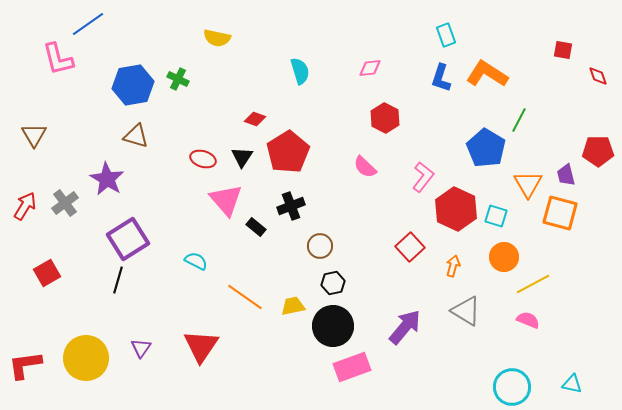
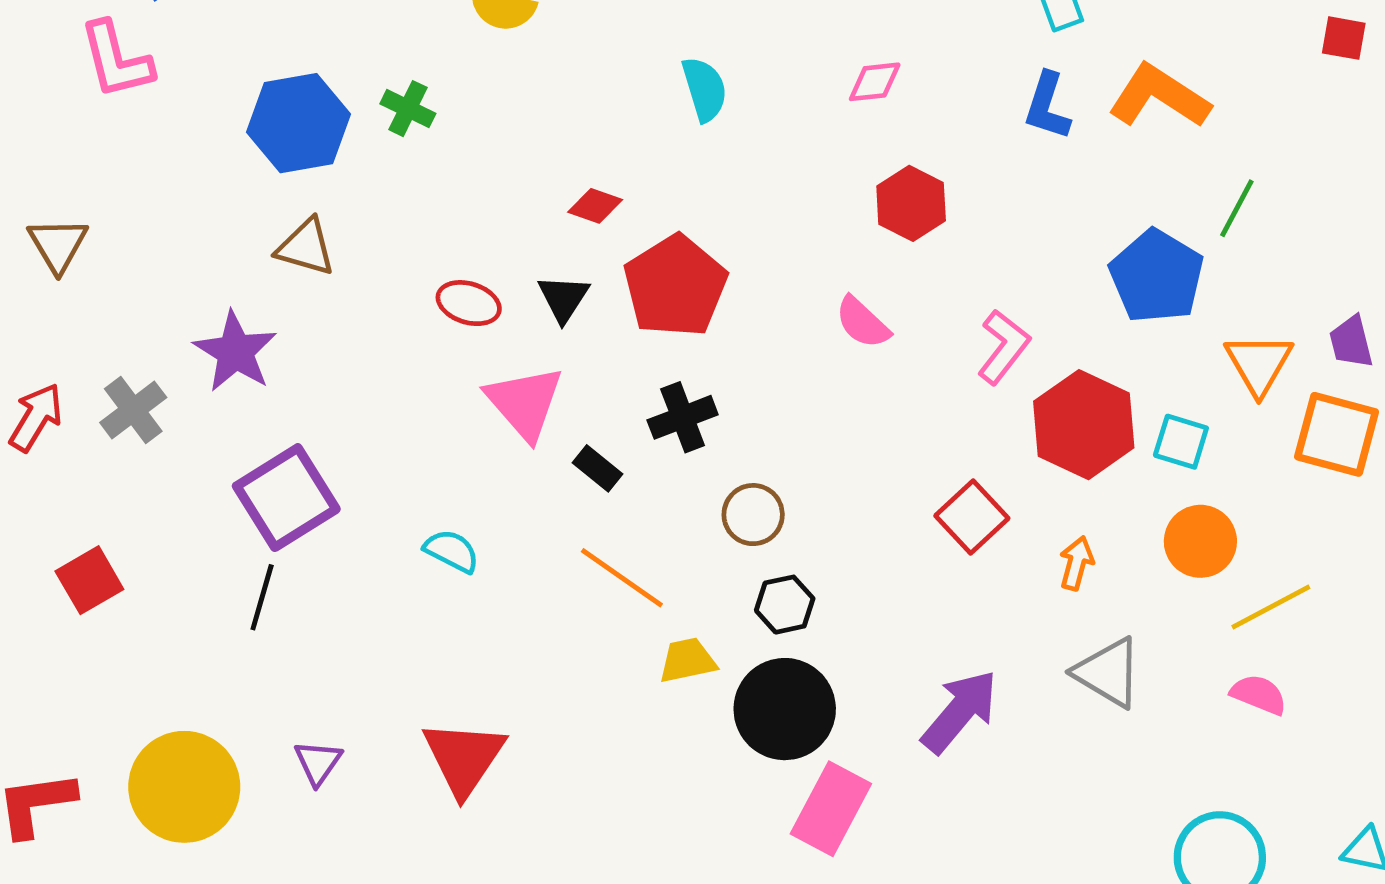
orange line: (245, 297) -> (622, 578), moved
pink rectangle: (352, 367) -> (831, 809), turned -42

